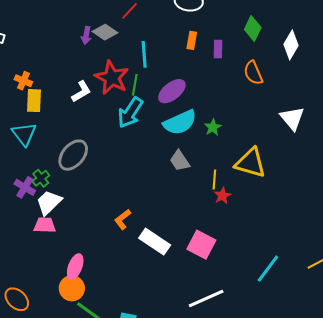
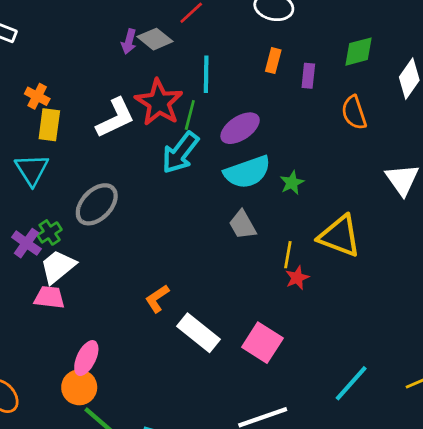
green diamond: (253, 29) -> (358, 52), turned 45
white L-shape: (81, 92) -> (115, 118), size x1.4

